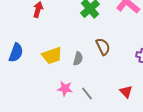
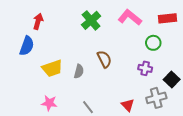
blue semicircle: (16, 53) -> (27, 46), moved
pink star: (65, 89) -> (49, 103), moved

